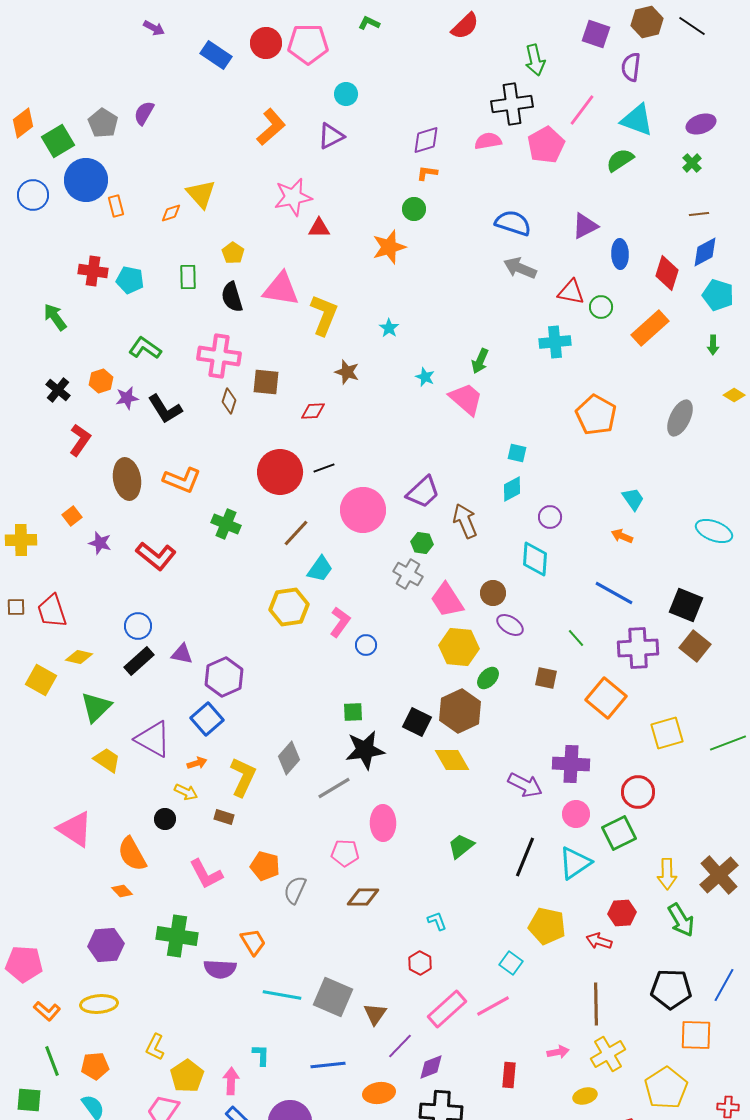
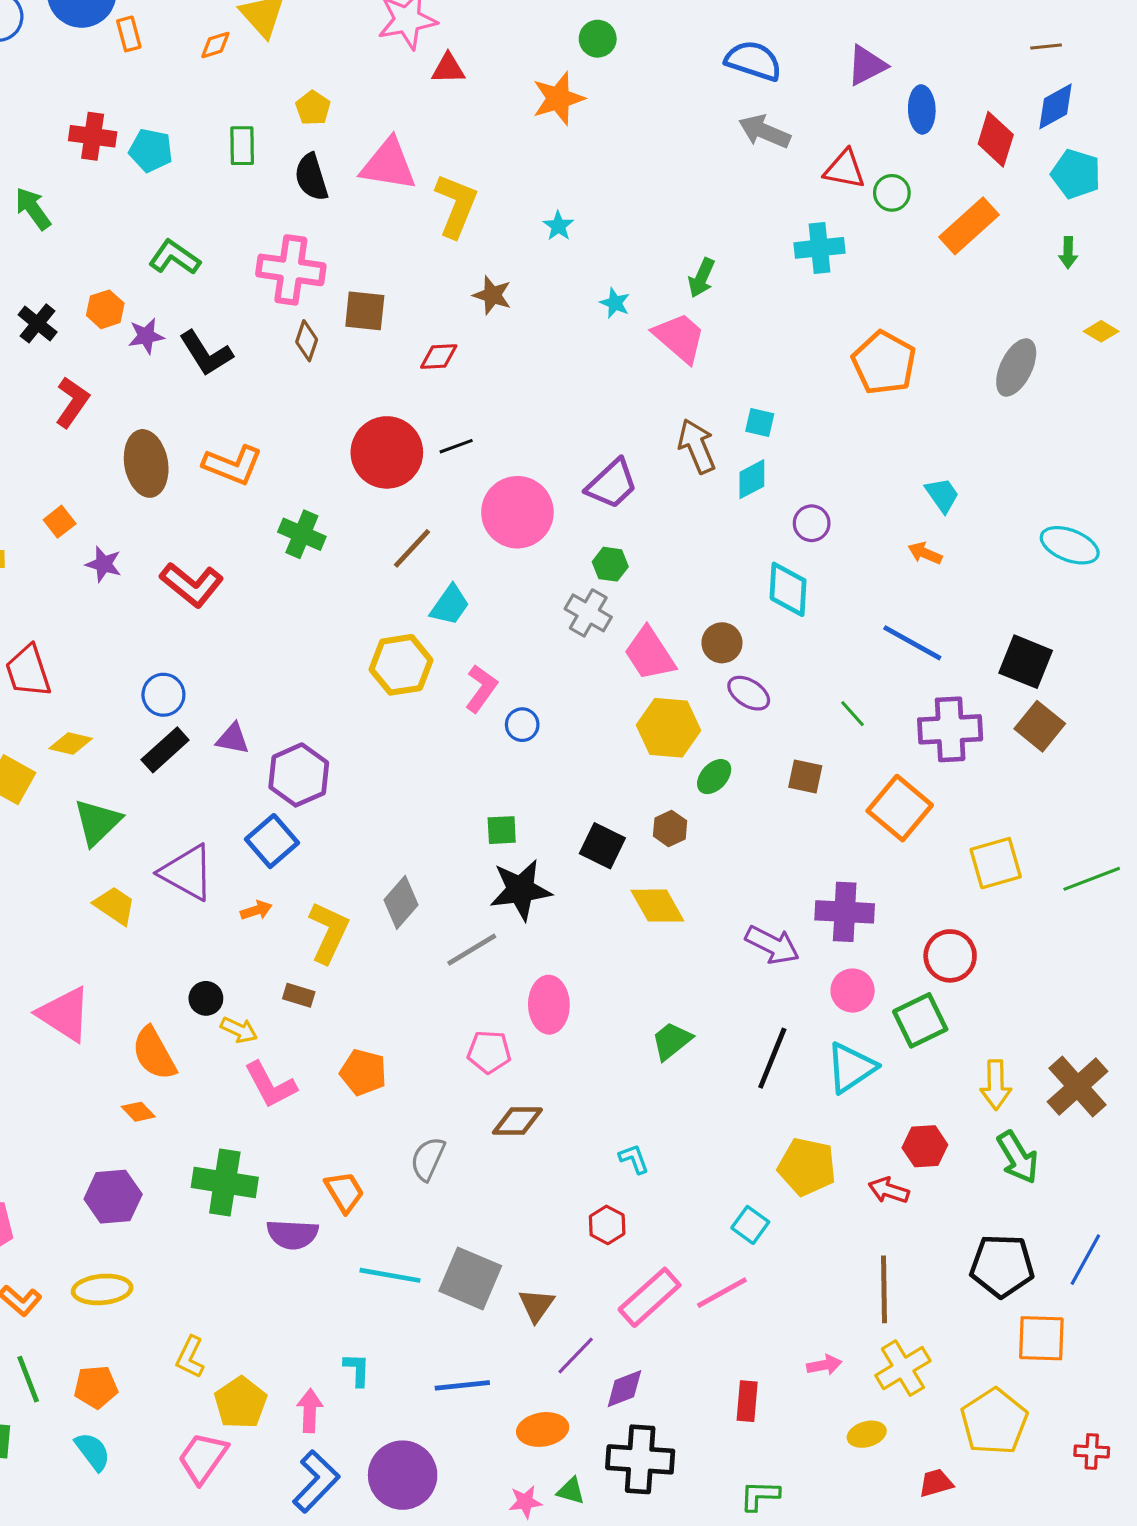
brown arrow: (465, 521) -> (697, 446), moved
brown hexagon: (460, 711) -> (670, 828), size x0.5
yellow arrow: (186, 792) -> (239, 1030), moved
gray semicircle: (295, 890) -> (428, 1159), moved

